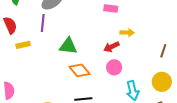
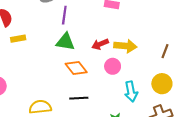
purple line: (43, 23) -> (64, 15), moved
yellow arrow: (127, 33) -> (125, 46), moved, size x1.5
red arrow: (111, 47) -> (100, 44), moved

